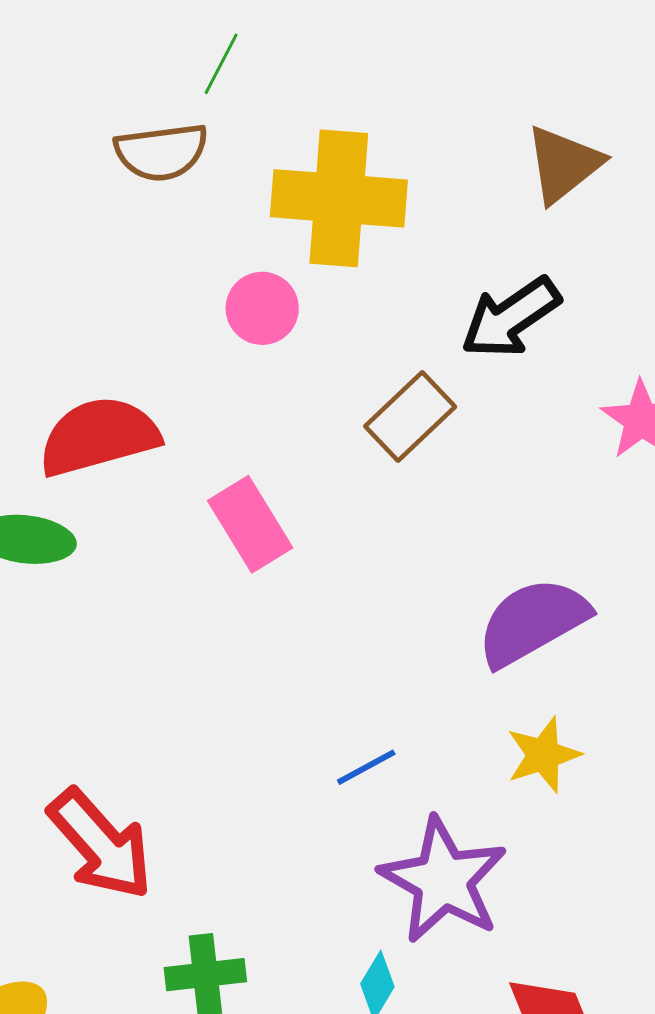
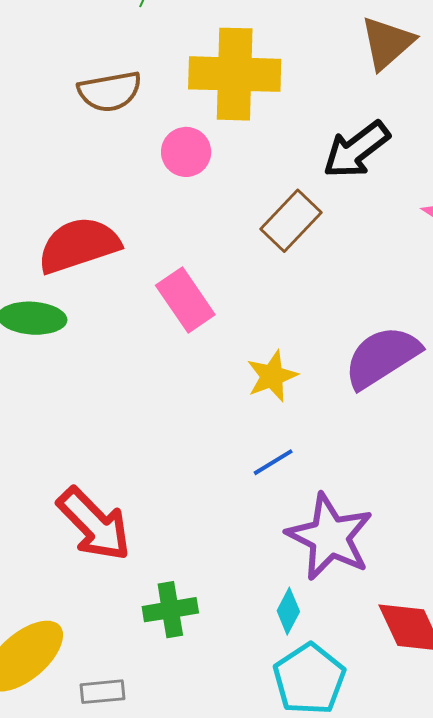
brown semicircle: (161, 152) -> (110, 91), moved
yellow star: (543, 755) -> (272, 376), moved

